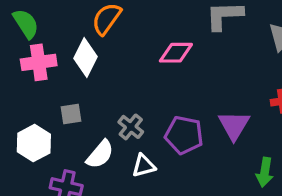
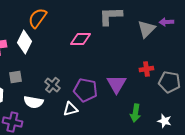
white semicircle: (100, 154) -> (33, 102), turned 60
white triangle: (144, 166) -> (70, 109), moved

